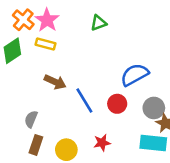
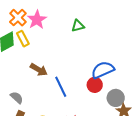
yellow rectangle: (45, 44) -> (23, 39), moved, turned 42
red circle: (117, 104) -> (95, 85), moved
gray semicircle: (31, 119) -> (17, 98), turned 104

